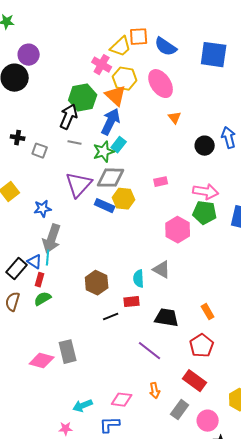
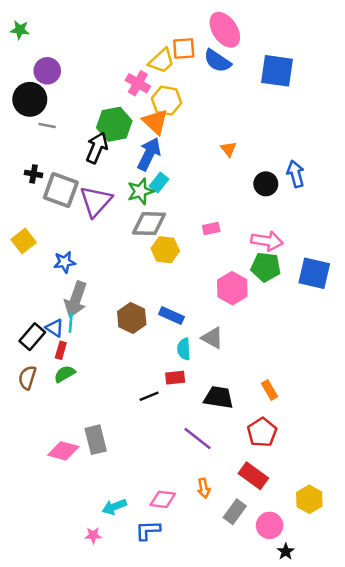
pink ellipse: (161, 84) -> (225, 30), moved
gray line: (75, 143) -> (47, 125), moved
gray square: (40, 151) -> (61, 190), size x1.8
purple triangle: (79, 185) -> (96, 201), moved
blue rectangle: (105, 206) -> (171, 315), moved
brown hexagon: (97, 283) -> (132, 318), moved

